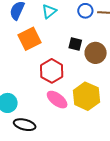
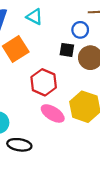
cyan triangle: (49, 11) -> (35, 17), turned -49
blue circle: (85, 11) -> (80, 30), moved

